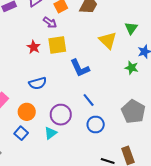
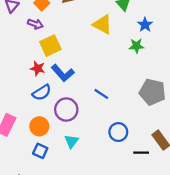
red star: (34, 47) -> (38, 68), moved
blue L-shape: (80, 68) -> (63, 73), moved
purple circle: (61, 115) -> (66, 110), moved
blue circle: (96, 124) -> (118, 132), moved

